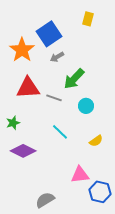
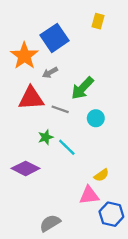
gray arrow: (57, 57) -> (50, 73), moved
green star: (13, 123) -> (46, 137), moved
yellow semicircle: (96, 141) -> (101, 175), moved

